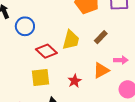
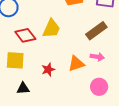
brown rectangle: (101, 37) -> (96, 31), moved, size x1.5

